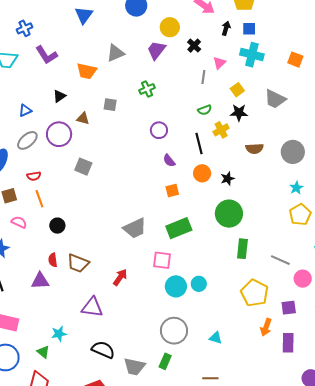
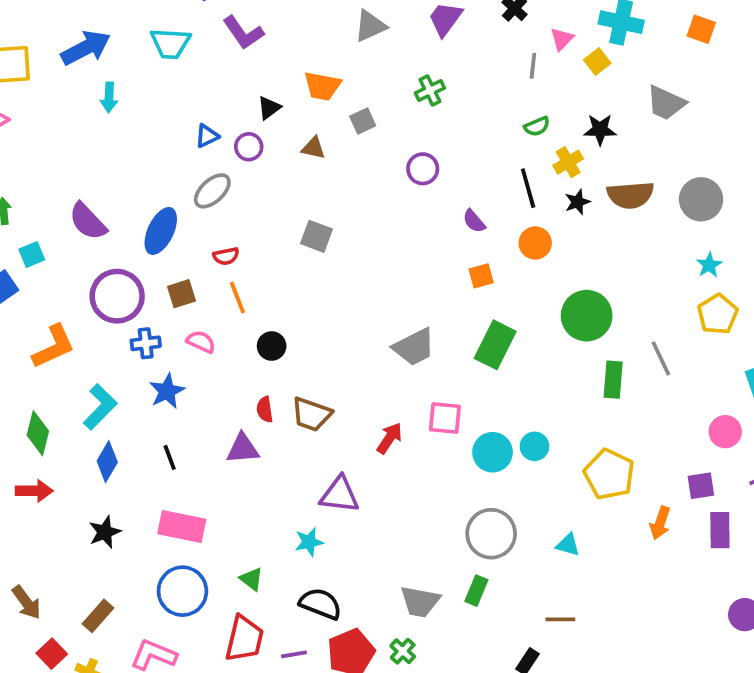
orange trapezoid: (87, 71) -> (322, 86), moved
yellow square: (237, 90) -> (597, 61), moved
gray square: (110, 105) -> (363, 121), turned -32
purple circle: (159, 130) -> (423, 169), moved
purple circle: (59, 134) -> (249, 147), moved, size x0.6
brown semicircle: (254, 149) -> (630, 195), size x1.4
black star: (228, 179) -> (577, 202), moved
green rectangle: (179, 228) -> (495, 345), turned -40
pink square: (162, 260) -> (445, 418), moved
gray line: (280, 260) -> (661, 358), moved, turned 42
yellow pentagon: (255, 293) -> (609, 474), moved
cyan star: (59, 334) -> (309, 542), moved
purple rectangle: (288, 343) -> (720, 530), moved
black semicircle: (103, 350) -> (320, 604), moved

